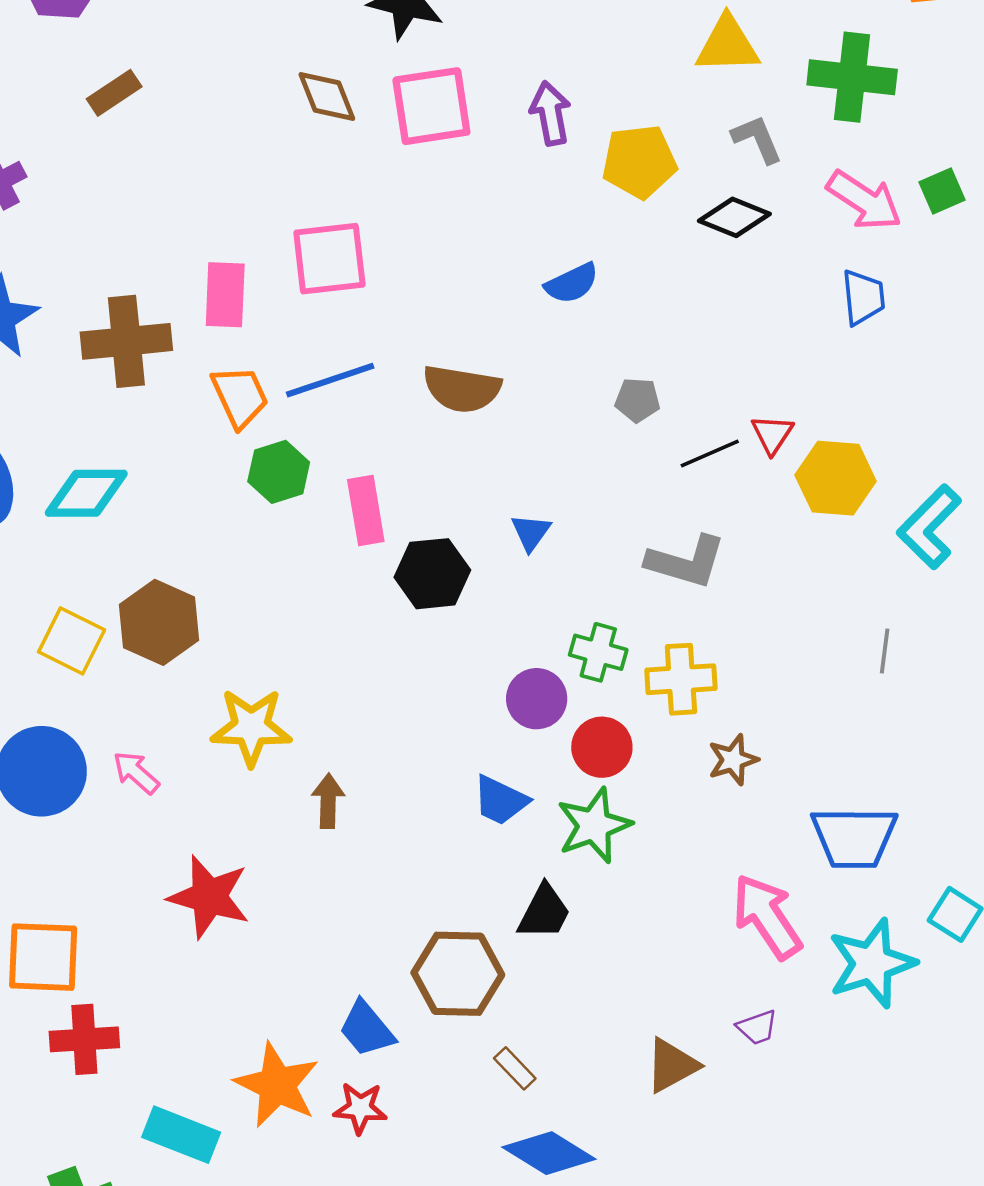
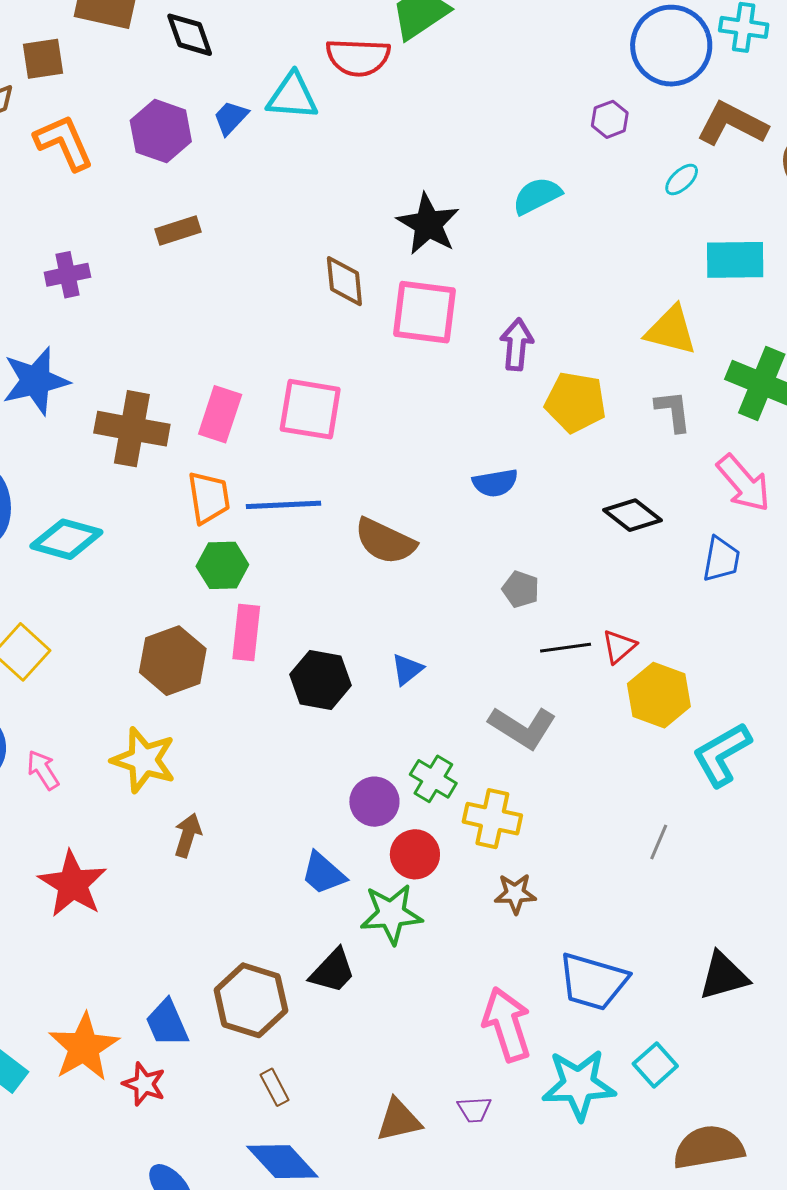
black diamond: (734, 217) -> (632, 515), moved
pink rectangle: (366, 510) -> (246, 632), moved
brown hexagon: (159, 622) -> (173, 661), moved

